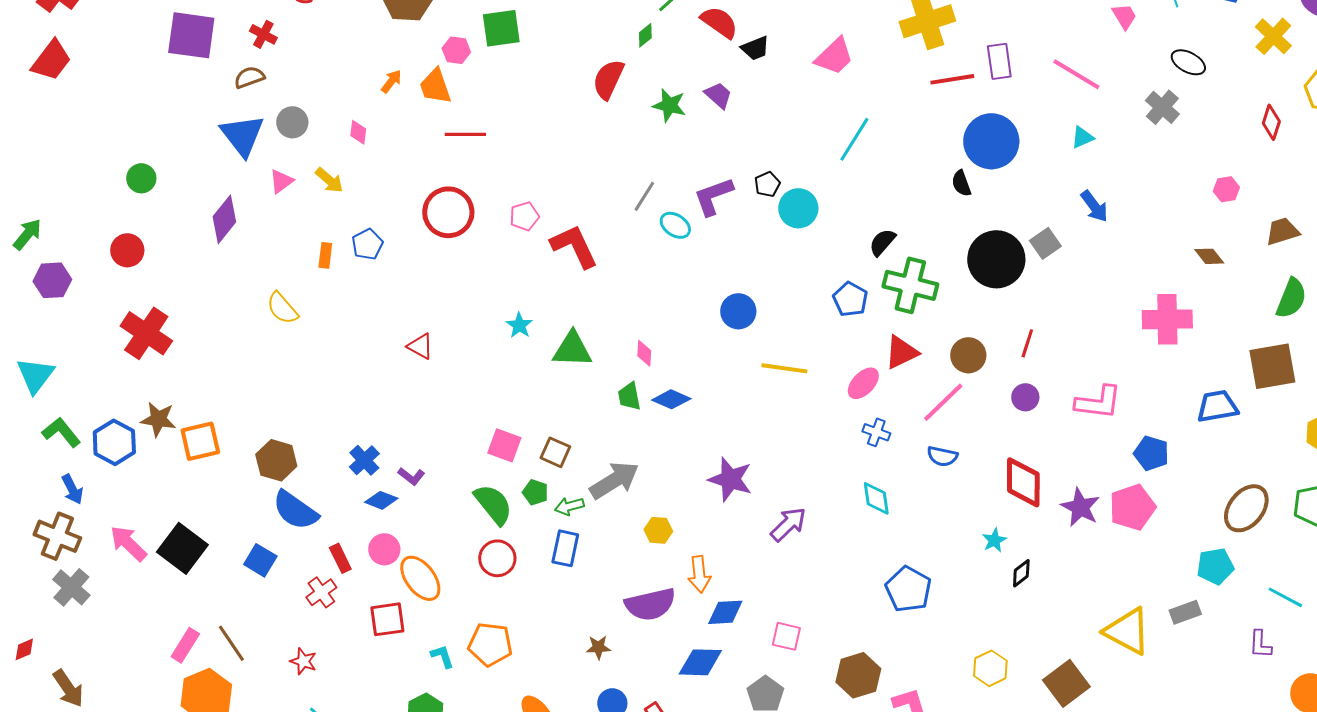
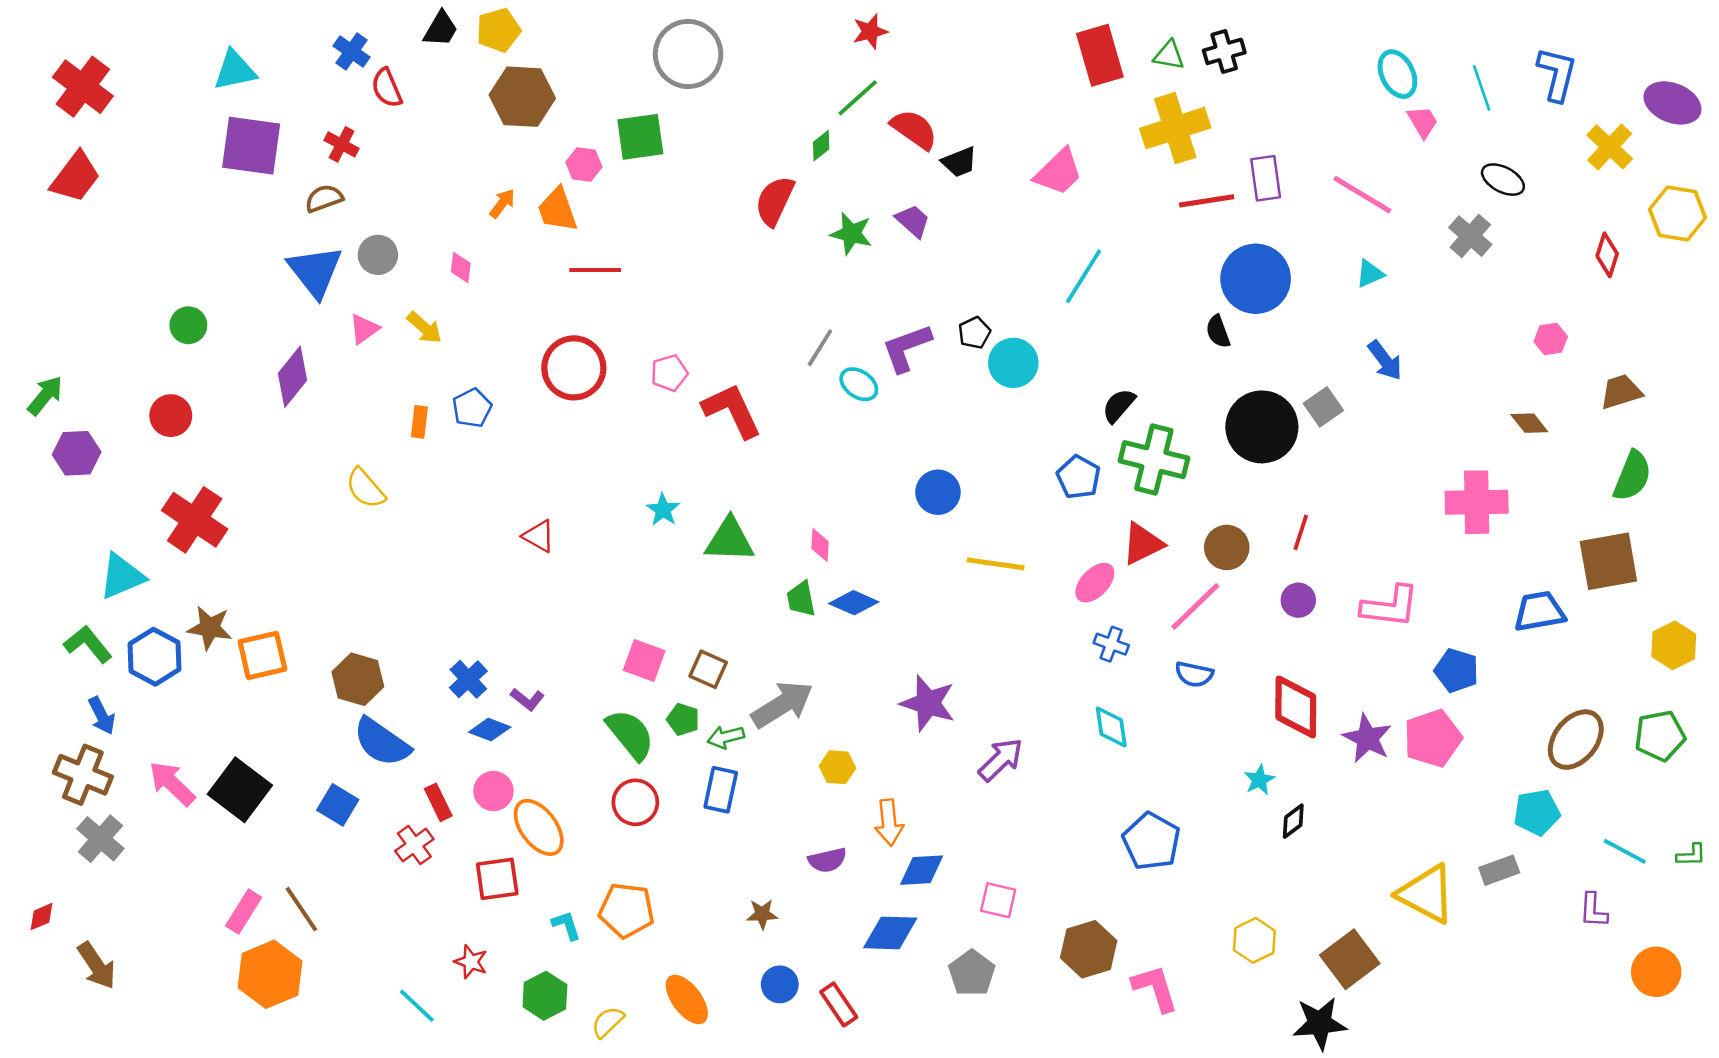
cyan triangle: (35, 375) -> (122, 576), moved, turned 30
purple semicircle: (650, 604) -> (827, 860), size x0.6
red star: (303, 661) -> (471, 962), moved

